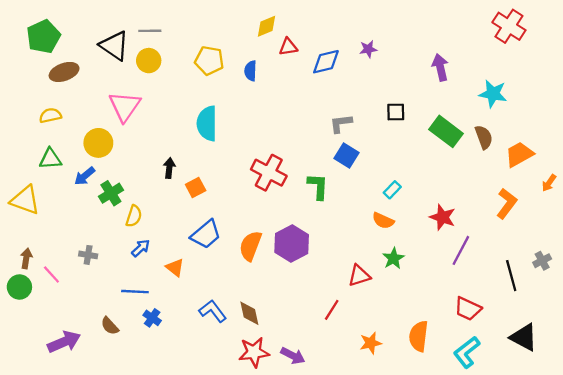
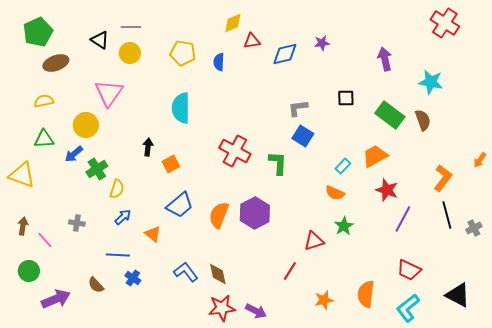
black triangle: (114, 46) -> (100, 40), size x0.7
orange trapezoid: (519, 154) -> (375, 156), moved
black line: (511, 276) -> (447, 215), moved
green circle: (19, 287) -> (29, 271), moved

